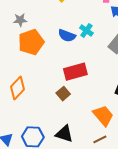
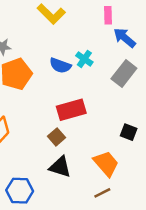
black triangle: (64, 134) -> (60, 167), moved

